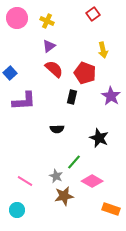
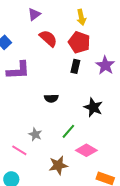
purple triangle: (49, 46) -> (34, 14), moved
yellow arrow: (103, 50) -> (81, 17), moved
black rectangle: (72, 97) -> (75, 66), moved
gray star: (56, 176) -> (35, 134), moved

